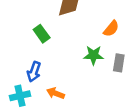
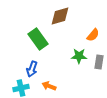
green rectangle: (42, 34) -> (38, 39), size x1.5

